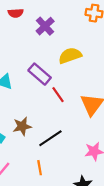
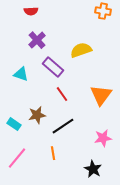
purple cross: (45, 26) -> (37, 40), moved
red line: (58, 95) -> (62, 94), moved

